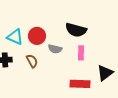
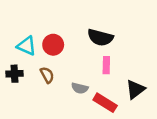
gray semicircle: (55, 49) -> (80, 88), moved
red rectangle: (80, 84) -> (105, 103), turned 30

